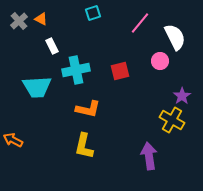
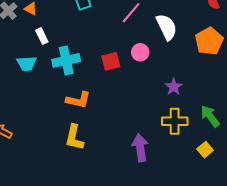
pink circle: (160, 61) -> (140, 52), moved
cyan trapezoid: (37, 87) -> (27, 63), moved, size x0.7
yellow cross: (172, 120) -> (175, 121), moved, turned -30

